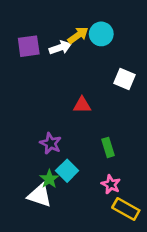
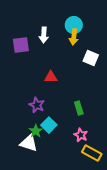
yellow arrow: (78, 35) -> (74, 37), moved, turned 133
purple square: (29, 46) -> (21, 45), moved
white arrow: (60, 48) -> (44, 35), turned 112
red triangle: (82, 105) -> (51, 77), moved

